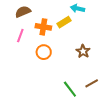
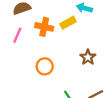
orange circle: (44, 52) -> (45, 66), moved

